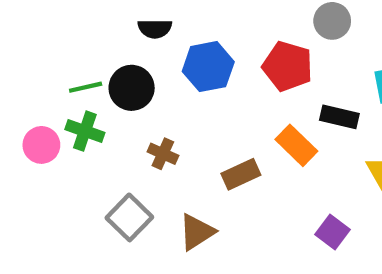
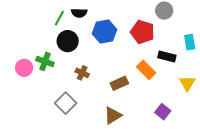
green line: (86, 87) -> (59, 18), moved, turned -49
brown triangle: (197, 232) -> (113, 115), moved

